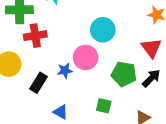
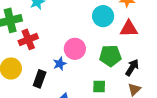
cyan circle: (103, 30) -> (103, 16), moved
red triangle: (151, 48) -> (129, 29), turned -42
black arrow: (151, 78) -> (132, 68), moved

